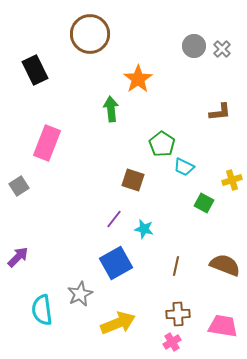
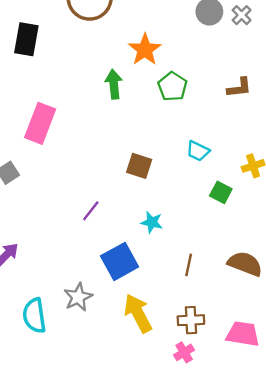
black rectangle: (35, 70) -> (26, 39), turned 36
green pentagon: (162, 144) -> (173, 86), moved
purple line: (114, 219) -> (91, 211), moved
yellow arrow: (118, 323) -> (138, 313), moved, turned -96

